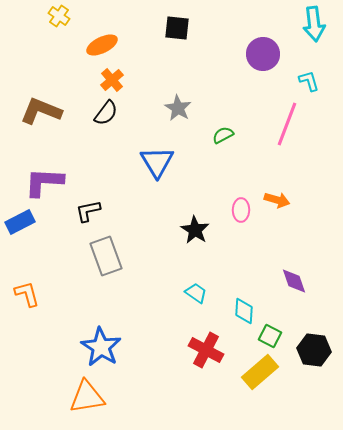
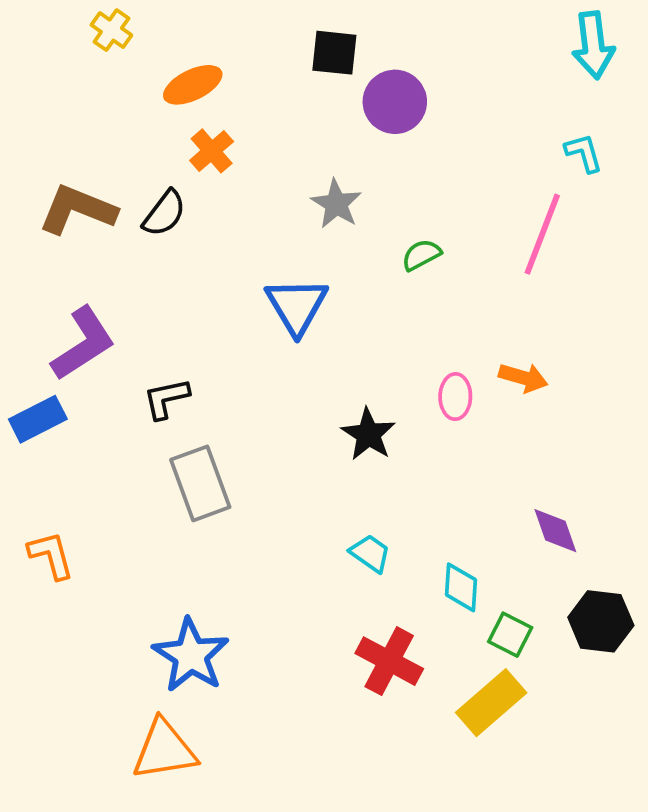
purple circle: (263, 54) -> (395, 102), moved
black semicircle: (106, 113) -> (164, 213), moved
purple L-shape: (44, 182) -> (83, 344), turned 144
black hexagon: (314, 350) -> (601, 621), moved

